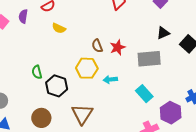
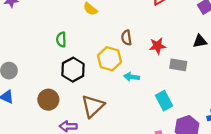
red star: (118, 47) -> (157, 46), moved
gray rectangle: (149, 59) -> (178, 65), size x0.7
green semicircle: (37, 72) -> (61, 40), moved

